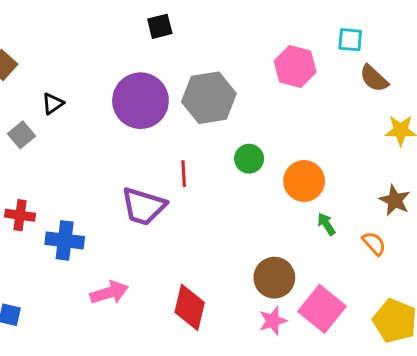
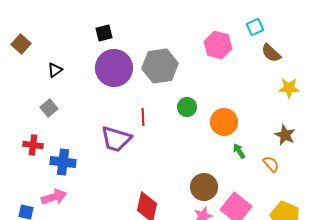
black square: (160, 26) -> (104, 33), moved
cyan square: (350, 40) -> (255, 27), turned -30
gray square: (22, 135) -> (49, 108), moved
pink arrow: (109, 293) -> (54, 197), moved

